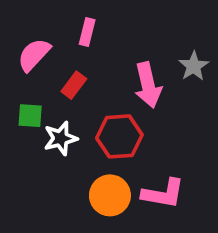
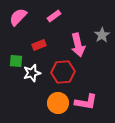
pink rectangle: (87, 32) -> (54, 16), moved, turned 40
pink semicircle: (34, 55) -> (18, 17), moved
red rectangle: (74, 85) -> (39, 45), turned 32

